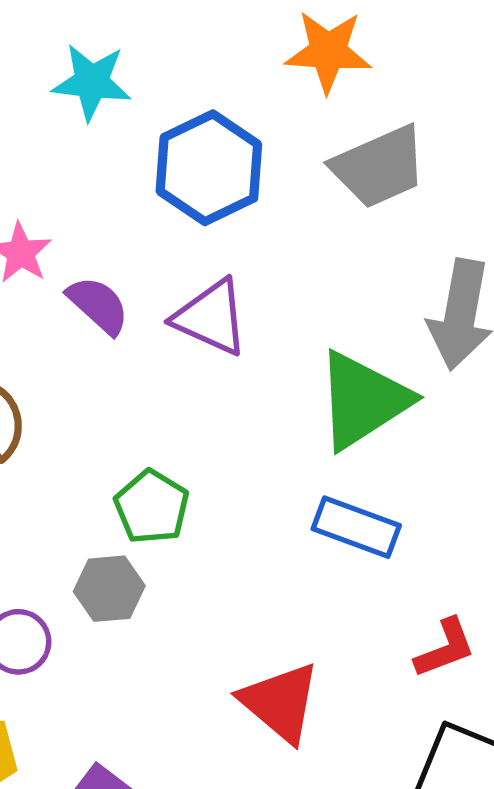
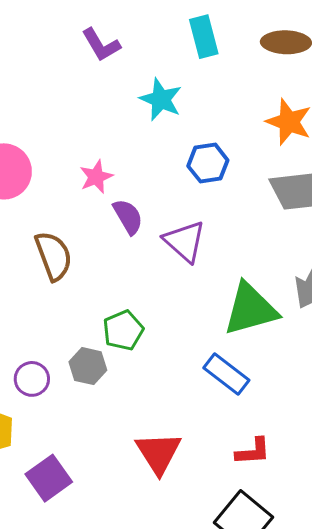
blue hexagon: (209, 168) -> (208, 163), size x0.7

